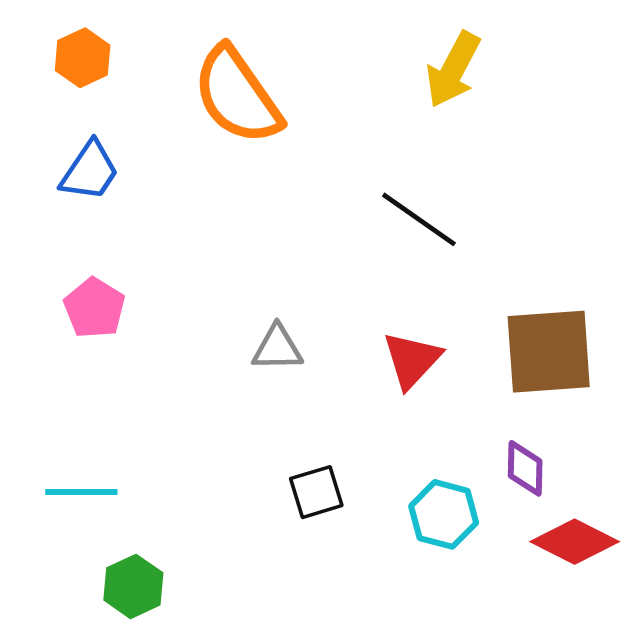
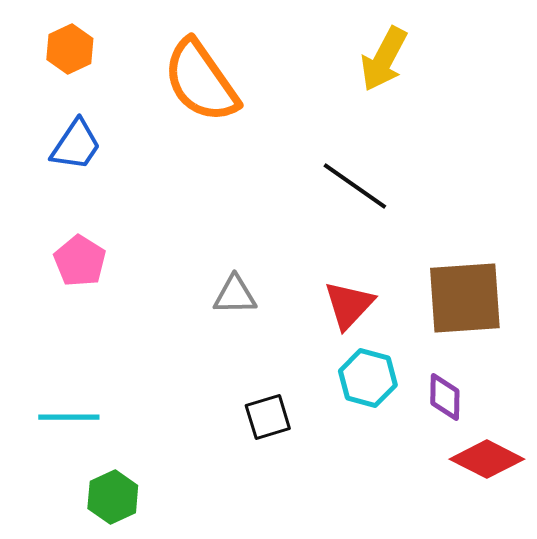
cyan hexagon: (444, 514) -> (368, 378), moved

